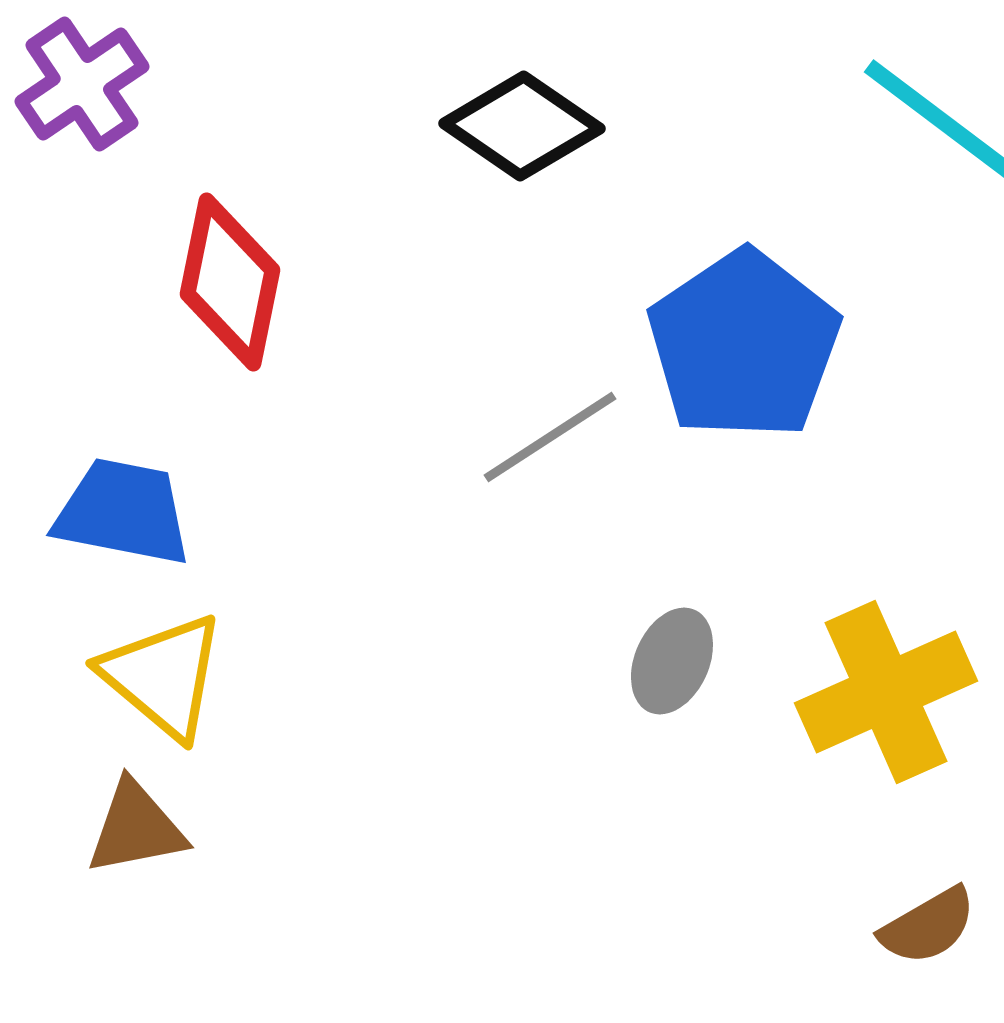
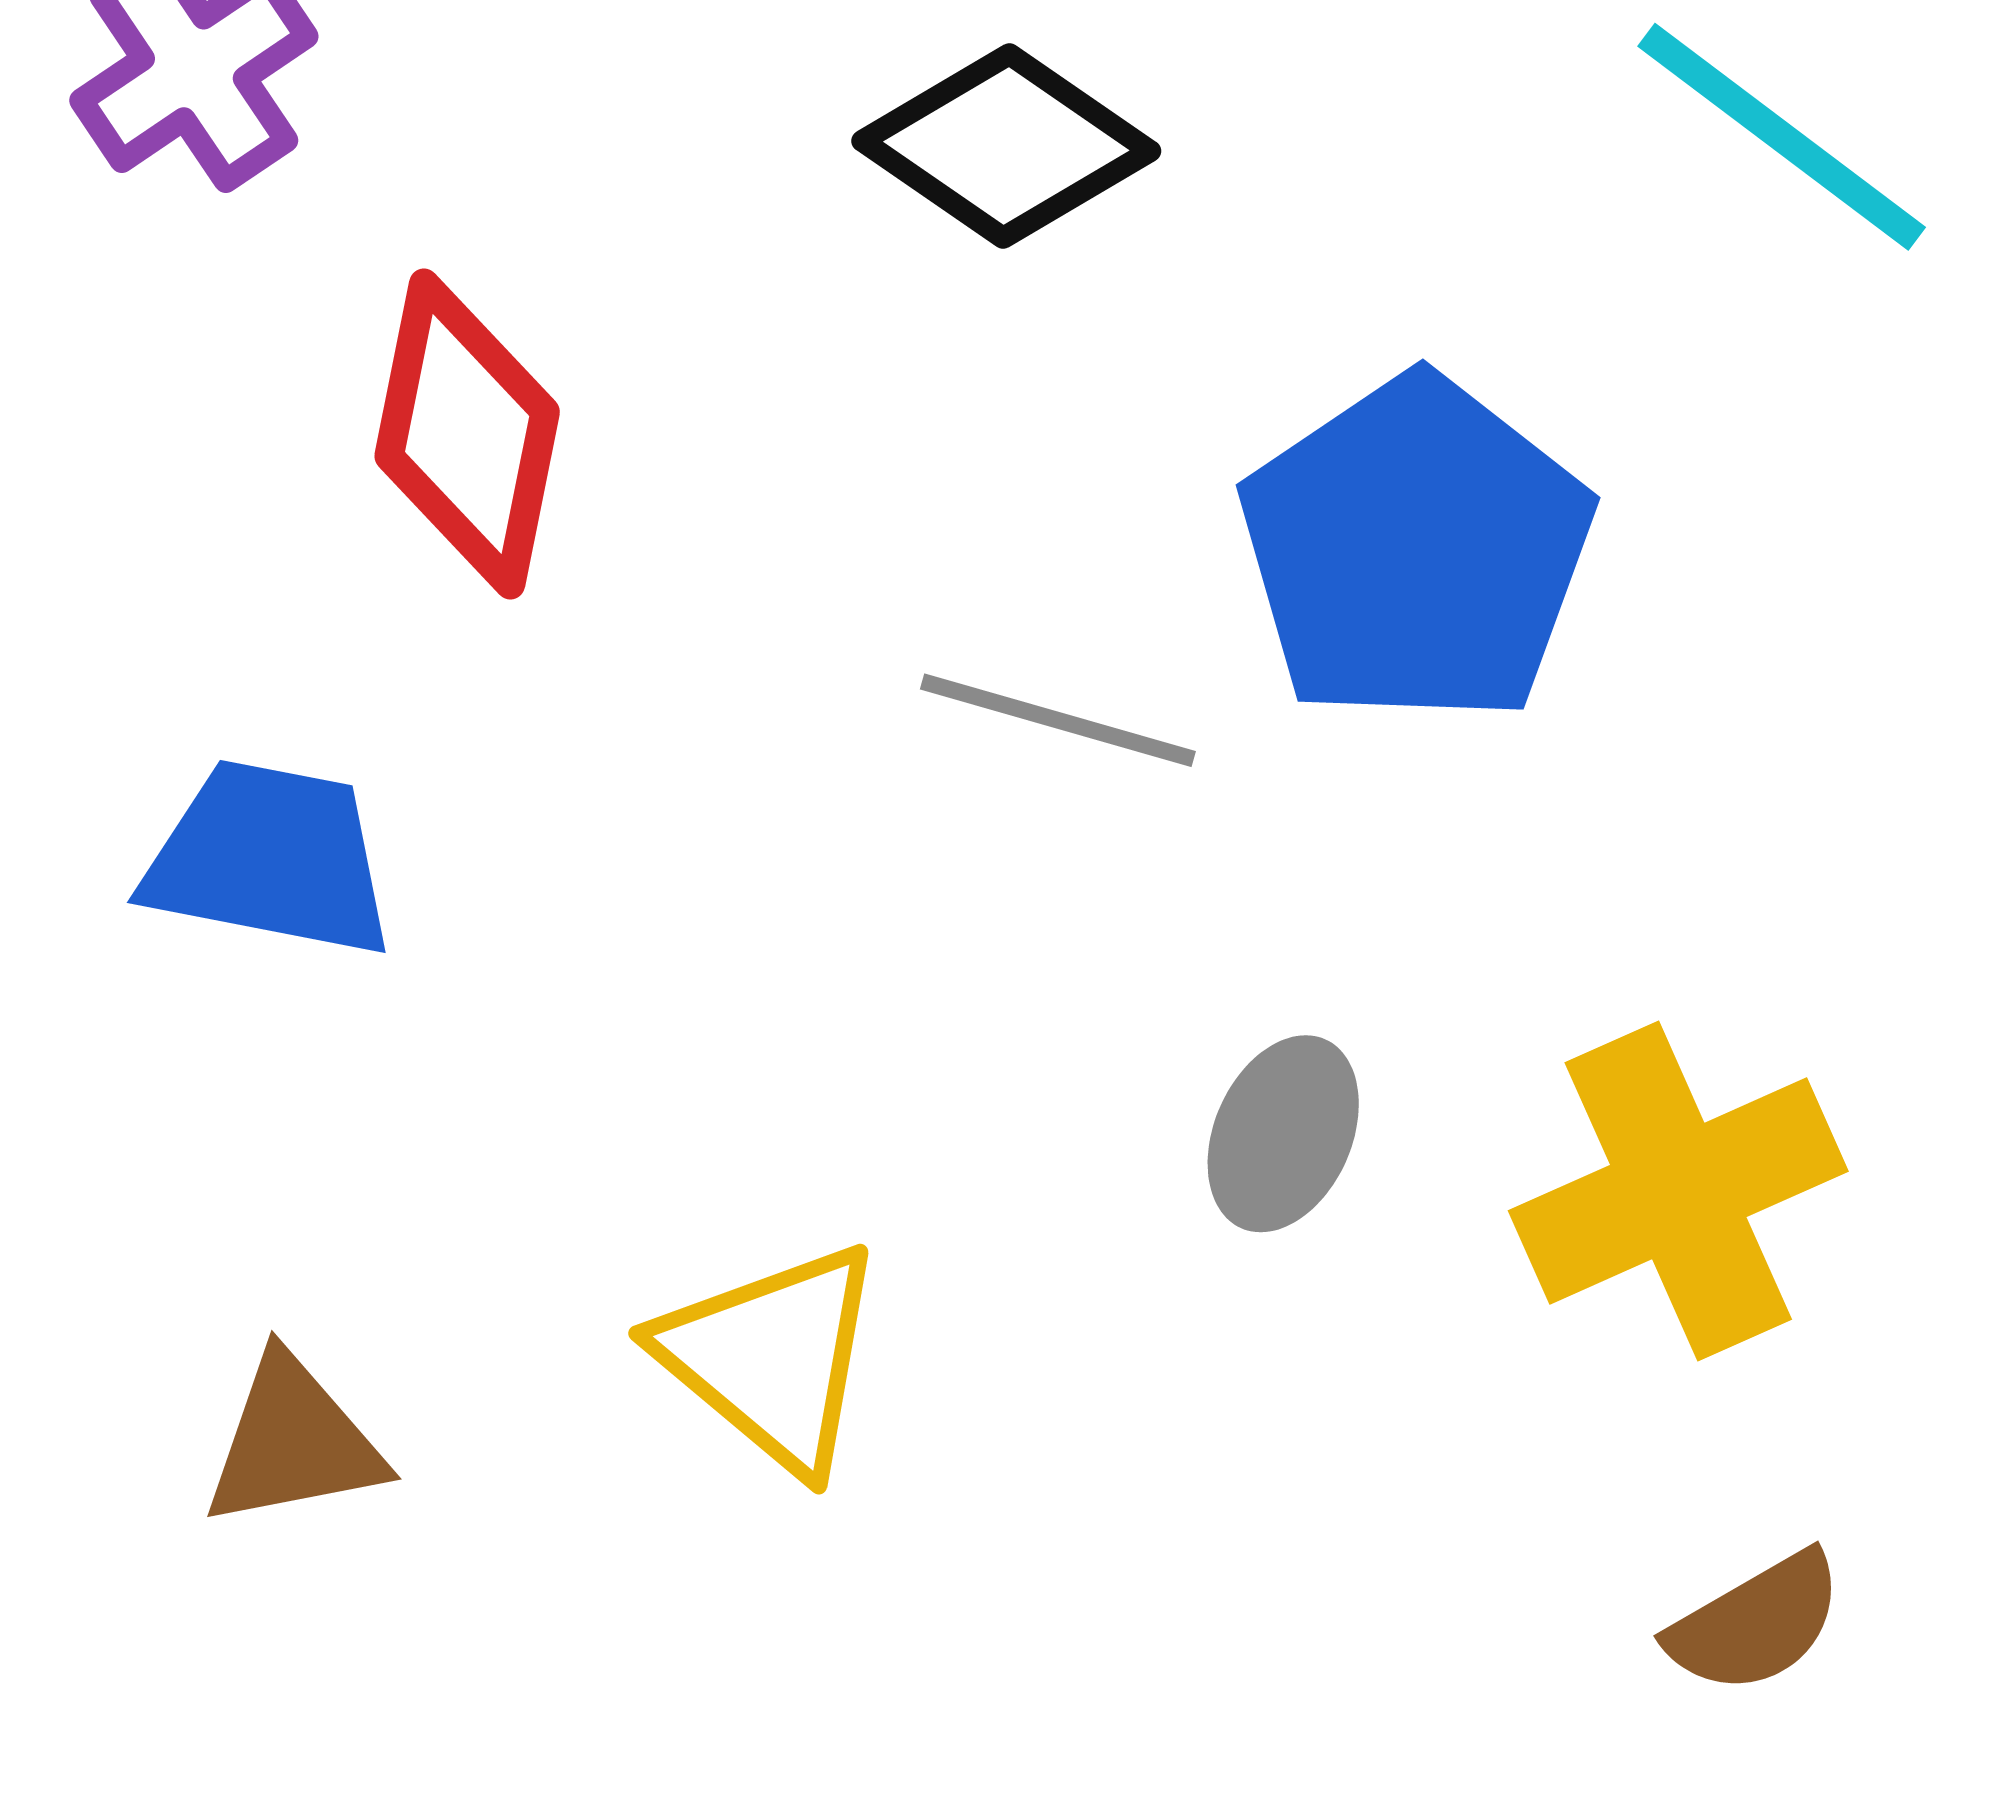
gray line: (550, 437) -> (1058, 720), turned 49
yellow triangle: (163, 676) -> (772, 1357), moved

